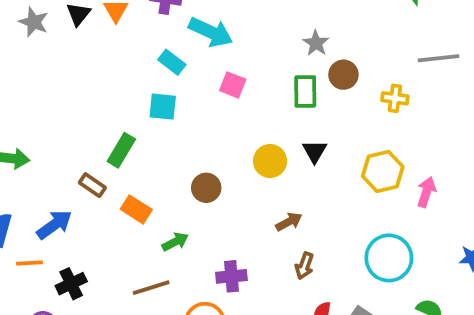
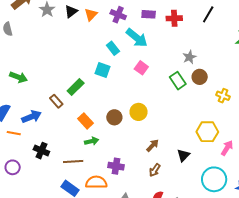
green rectangle: (305, 91) -> (178, 81), turned -48
black triangle: (315, 151) -> (183, 155), moved
yellow circle: (270, 161) -> (139, 112), moved
orange rectangle: (136, 209) -> (86, 121), moved
brown arrow: (289, 222) -> (153, 145), turned -32
cyan circle: (389, 258) -> (214, 179), moved
black cross: (71, 284) -> (41, 151), moved, turned 35

